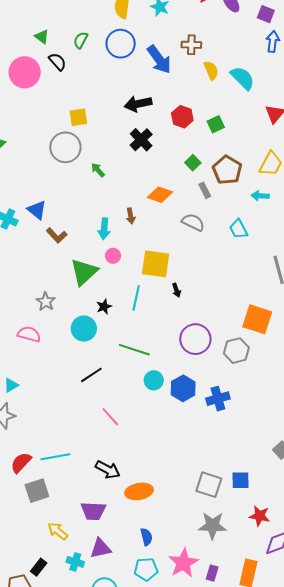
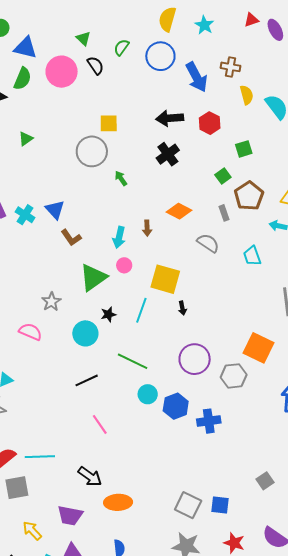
red hexagon: (182, 117) -> (210, 123), moved
green square: (193, 163) -> (223, 176), moved

